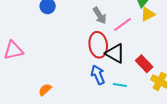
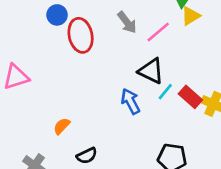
red ellipse: (98, 45) -> (81, 35), moved
red rectangle: (144, 64) -> (190, 97), moved
cyan line: (120, 85) -> (165, 92), moved, turned -56

